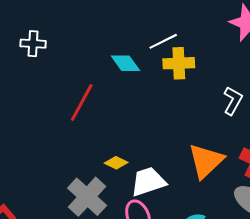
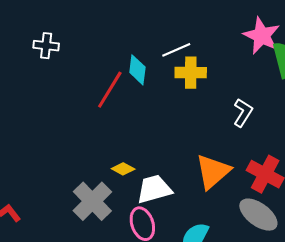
cyan diamond: (125, 63) -> (137, 70), turned 40
red line: (82, 103) -> (110, 90), moved

